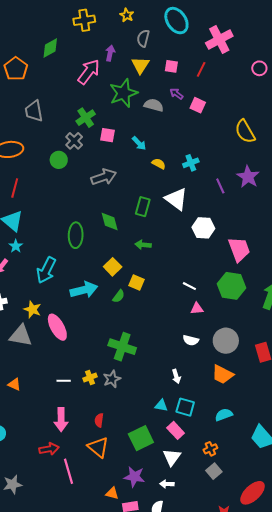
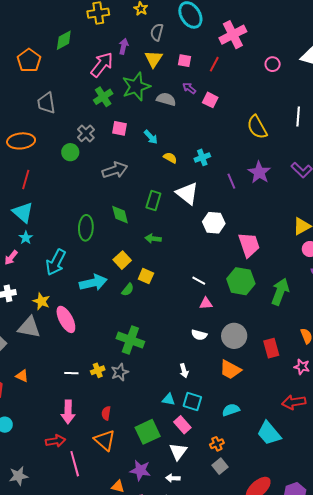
green cross: (86, 118) -> (103, 97), moved

